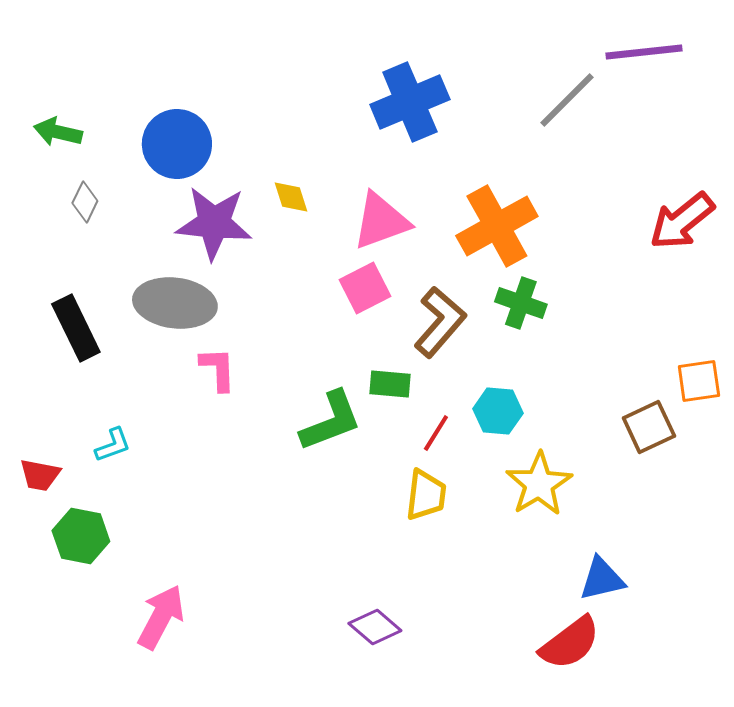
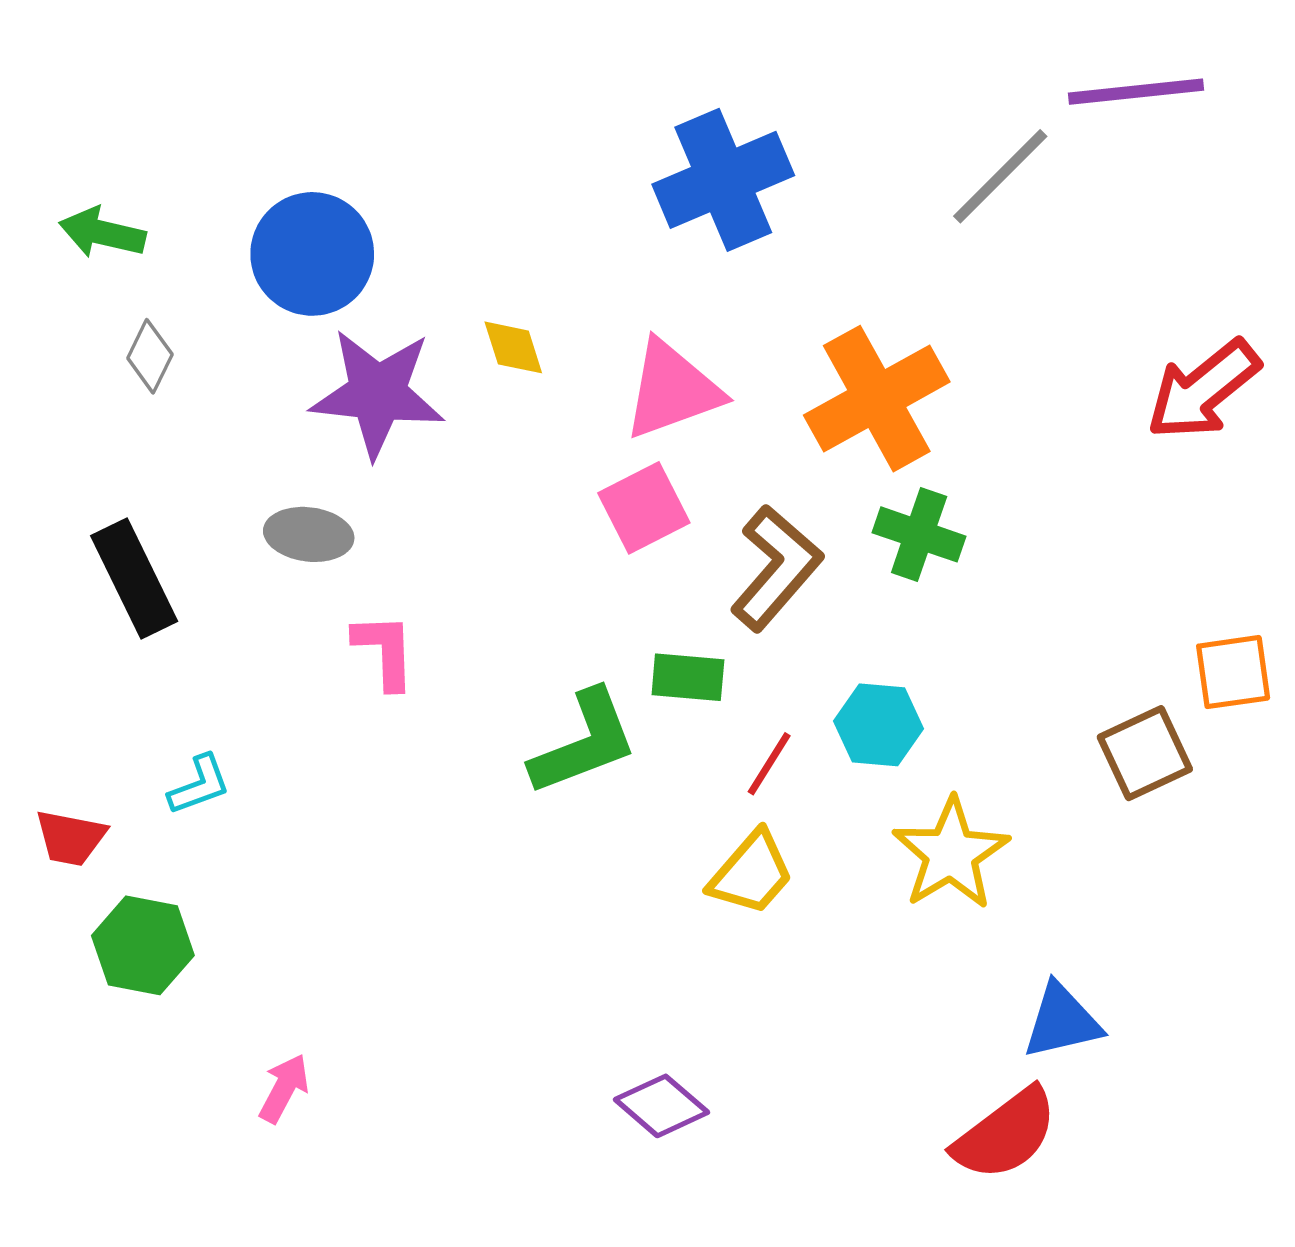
gray ellipse: (175, 303) -> (309, 534), size x0.6
yellow trapezoid: (426, 495) -> (751, 873), turned 34
pink arrow: (161, 617) -> (284, 1088), size x0.6

